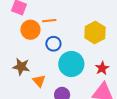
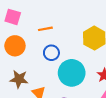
orange circle: (30, 30) -> (15, 46), moved

